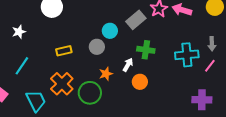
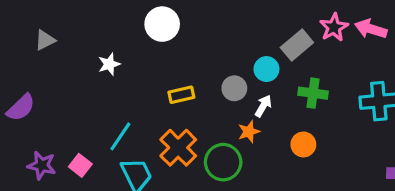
cyan circle: (110, 31) -> (266, 69), moved
white arrow: (128, 65) -> (263, 106), moved
cyan line: (22, 66) -> (120, 136), moved

